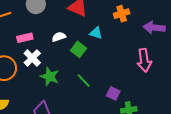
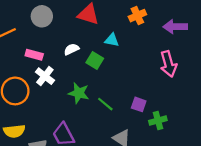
pink rectangle: (25, 38) -> (34, 55), turned 35
green star: (50, 77) -> (79, 93), moved
green line: (84, 81) -> (105, 104), moved

